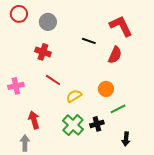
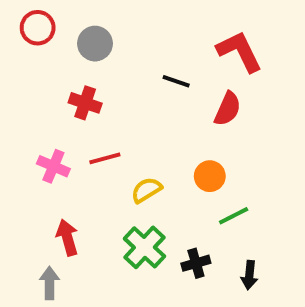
red line: (53, 80) -> (105, 158), turned -49
pink cross: (16, 86) -> (53, 166), moved, turned 35
black cross: (97, 124) -> (196, 263), moved

